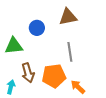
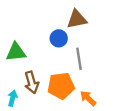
blue circle: (37, 28) -> (59, 38), moved

